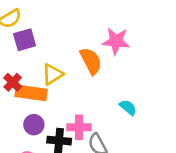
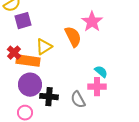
pink star: (116, 41) -> (92, 22), turned 30
purple circle: (34, 125) -> (30, 85), size x1.5
pink cross: (79, 127) -> (97, 87), moved

